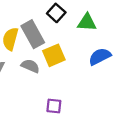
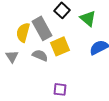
green triangle: (87, 22) -> (88, 18), turned 36

